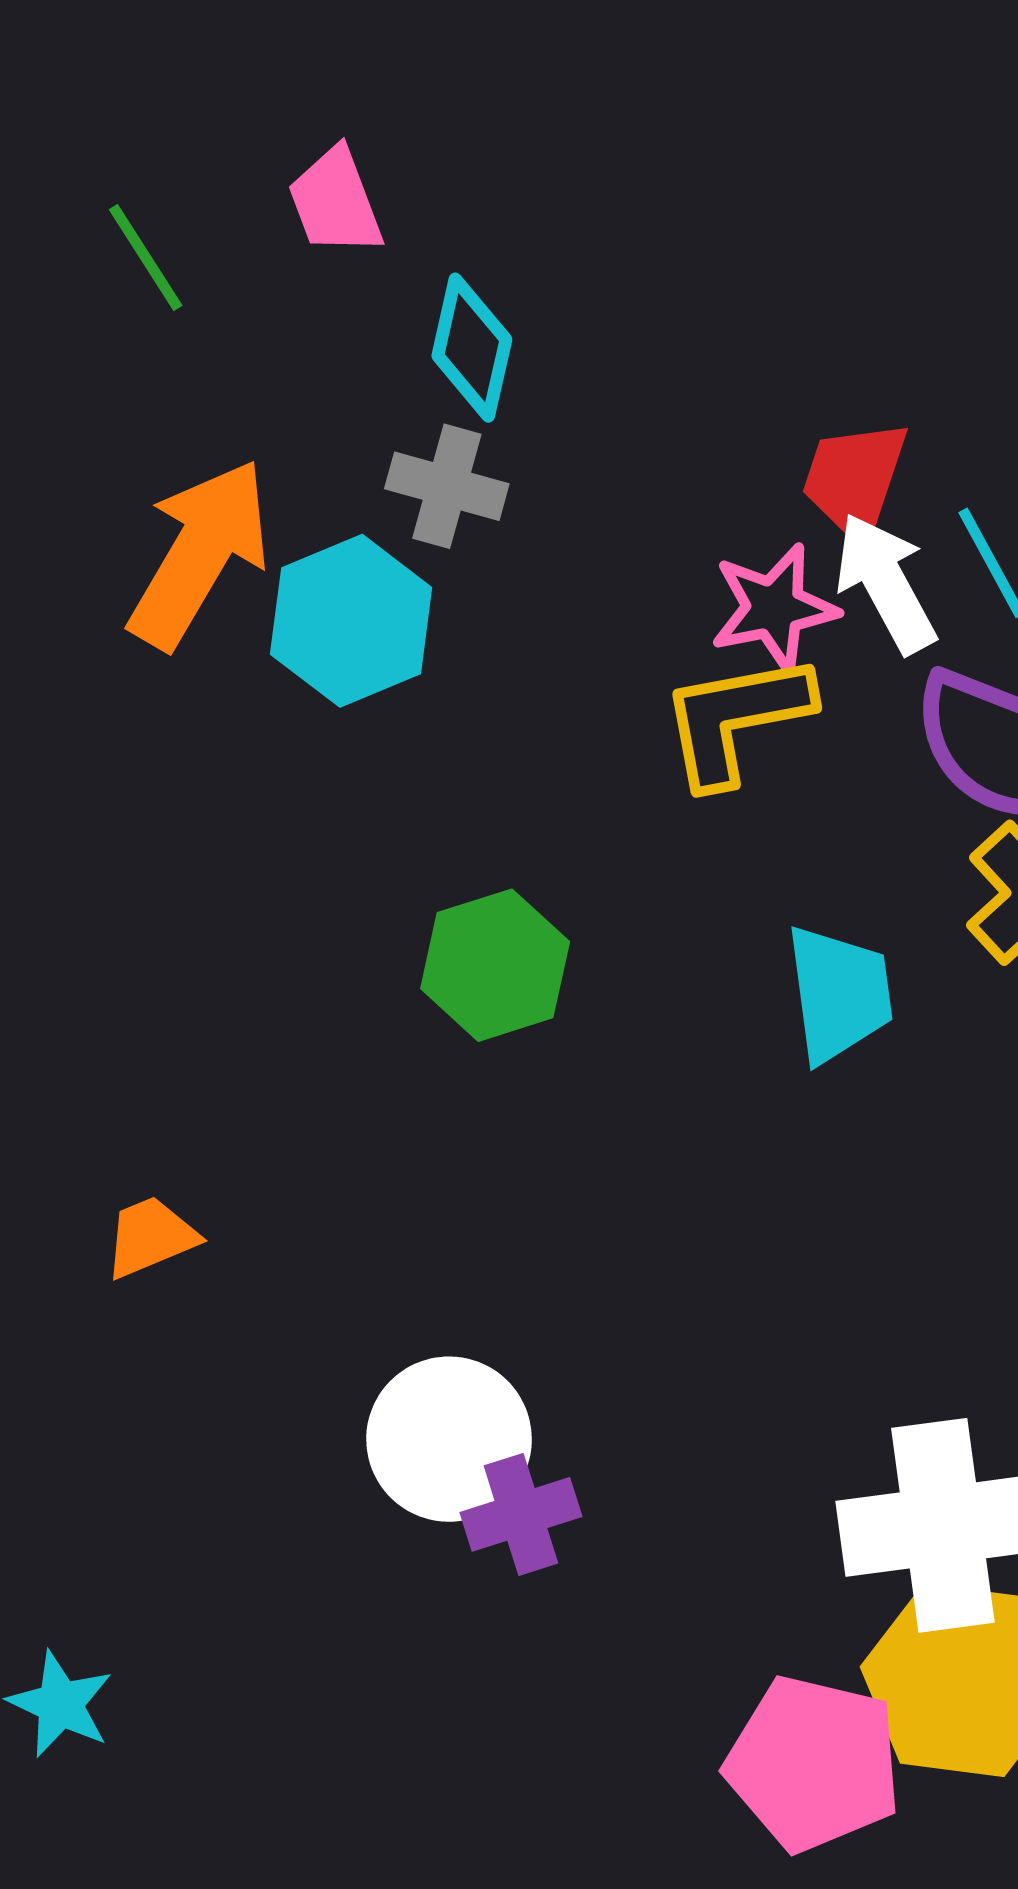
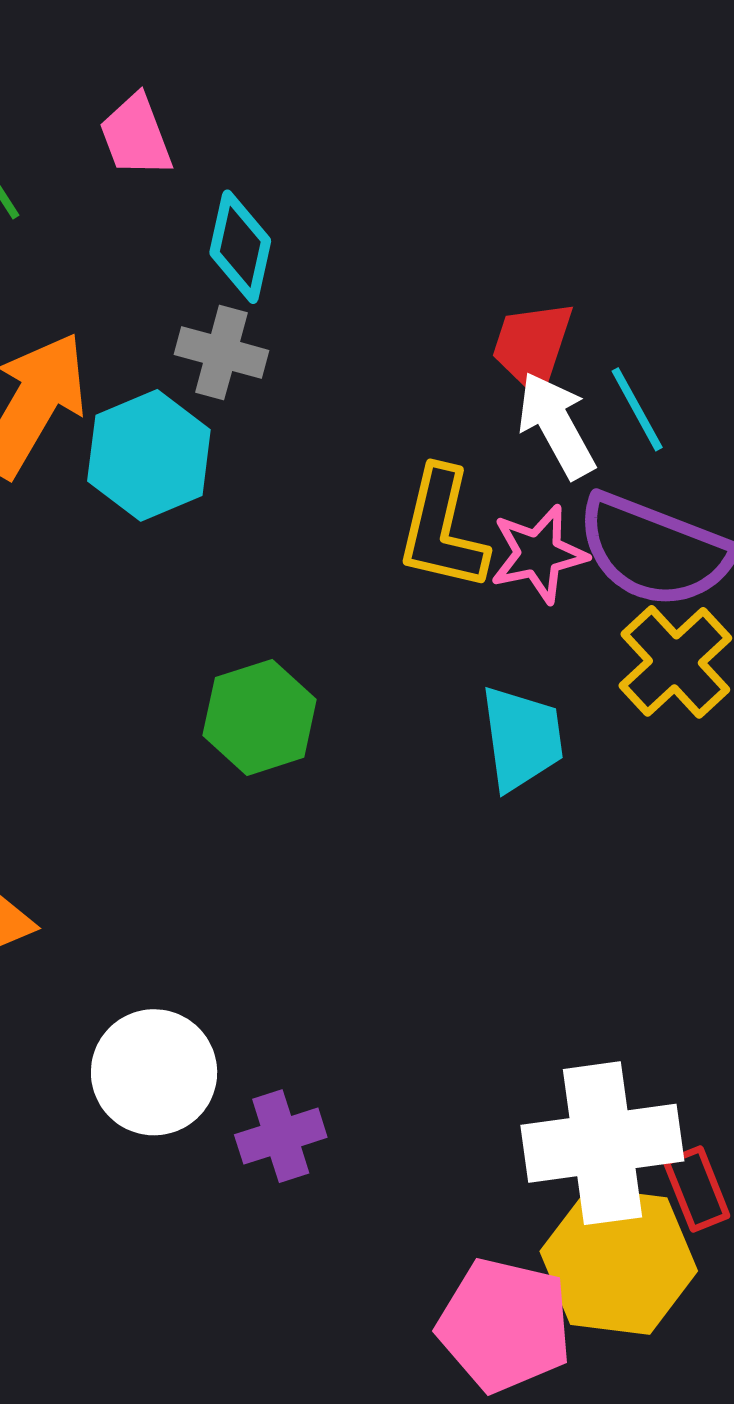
pink star: (774, 608) -> (539, 554), moved
yellow L-shape: (736, 719) -> (442, 529), turned -66
white circle: (449, 1439) -> (154, 1072), moved

